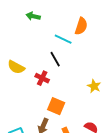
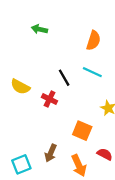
cyan line: (63, 39) -> (92, 72), moved
orange square: (56, 106) -> (82, 131), moved

